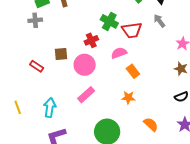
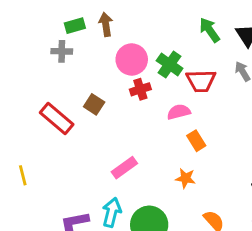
brown square: (61, 54) -> (94, 104), turned 32
pink circle: (85, 65) -> (132, 59), moved
red rectangle: (37, 66) -> (57, 118), size x1.6
cyan arrow: (50, 108) -> (112, 212), moved

